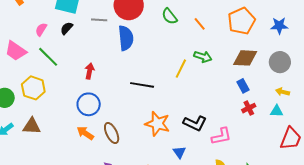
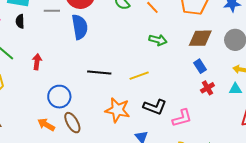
black semicircle: (67, 28) -> (20, 21), turned -40
yellow line: (181, 69) -> (139, 76), moved, turned 48
red arrow: (89, 71) -> (37, 62), moved
blue circle: (89, 104) -> (59, 97), moved

